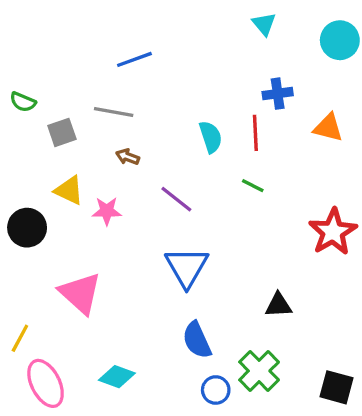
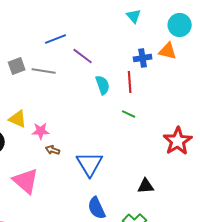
orange triangle: (328, 128) -> (168, 51), moved
gray square: (62, 132) -> (17, 66), moved
brown arrow: (128, 157) -> (53, 150), moved
purple line: (176, 199) -> (83, 56), moved

